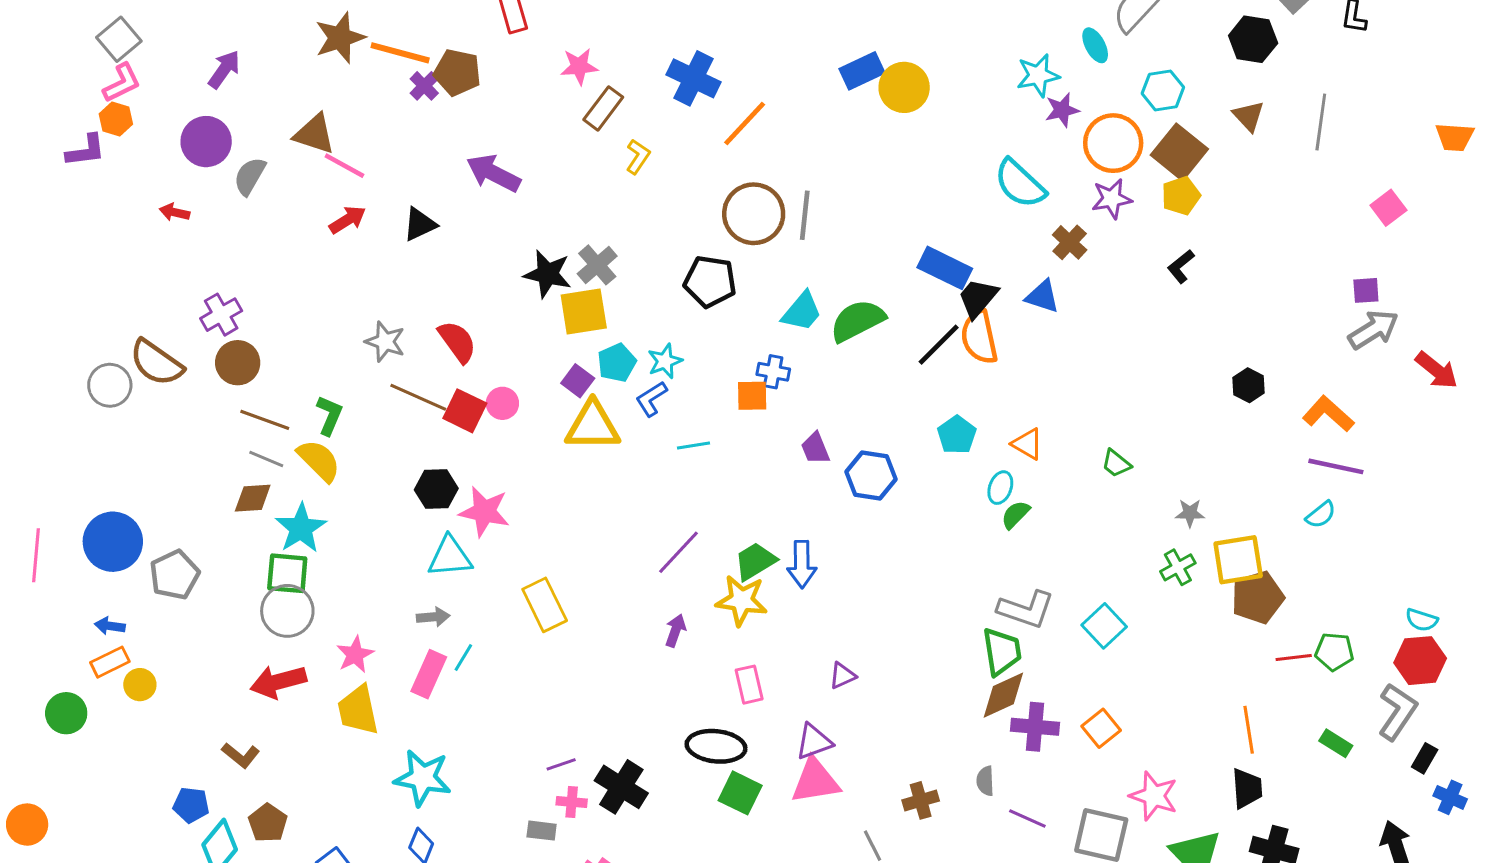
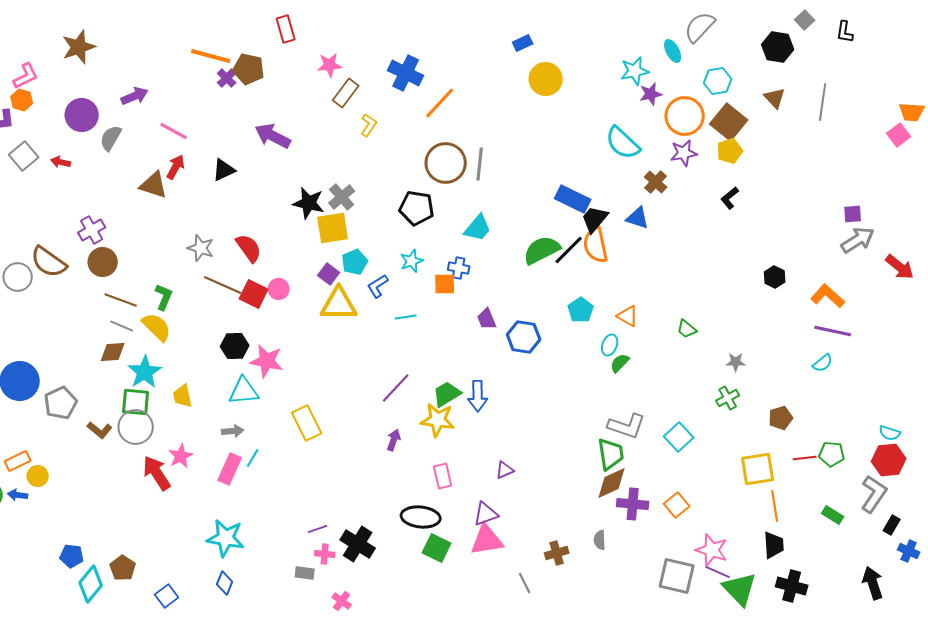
brown star: (340, 38) -> (79, 47), moved
gray square: (119, 39) -> (24, 156), moved
purple arrow: (224, 69) -> (135, 96), moved, turned 32
blue rectangle: (862, 71) -> (523, 43), moved, size x0.7
brown triangle: (314, 134) -> (154, 185), moved
pink square: (1388, 208) -> (899, 135), moved
red arrow: (347, 220) -> (176, 167), turned -30
green semicircle: (857, 321) -> (542, 250), moved
cyan star: (665, 361) -> (412, 261), moved
yellow square: (1238, 560) -> (758, 469), moved
brown pentagon: (1258, 597) -> (781, 418), size x0.7
blue arrow: (110, 626) -> (18, 495), moved
red arrow: (278, 682) -> (157, 473), moved, turned 72
yellow trapezoid: (358, 710) -> (183, 396), moved, size x0.7
brown L-shape: (241, 755) -> (100, 430), moved
purple line: (1027, 818) -> (718, 572), moved

